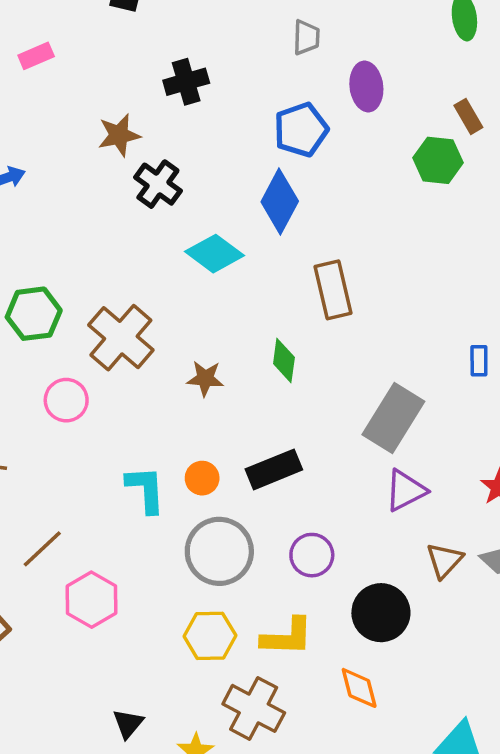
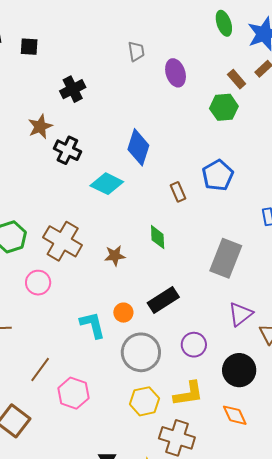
blue pentagon: (301, 130) -> (218, 175), moved
brown rectangle: (333, 290) -> (178, 192), size x0.6
purple triangle: (406, 490) -> (240, 314), moved

